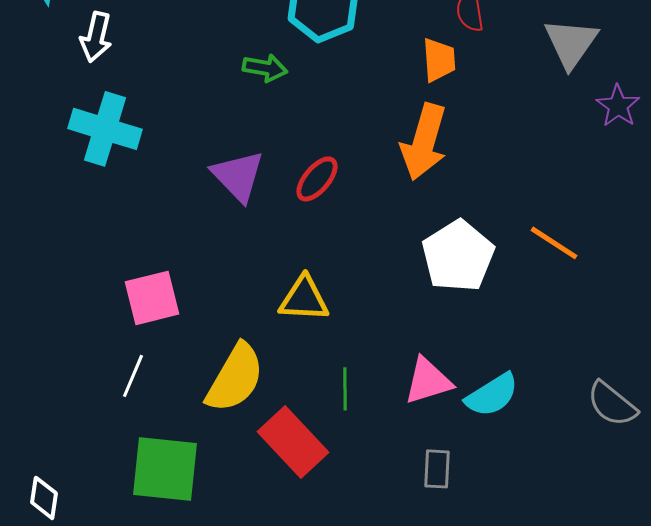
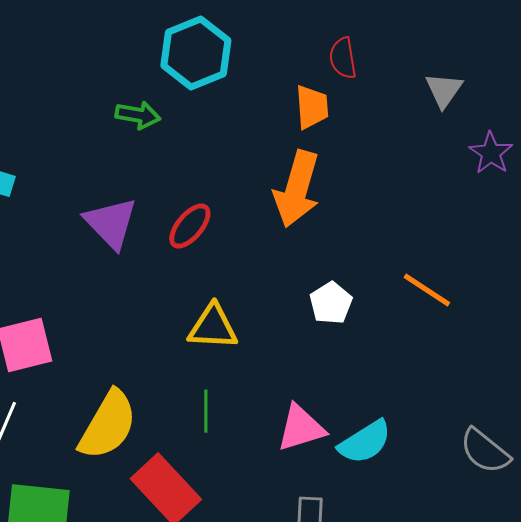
gray triangle: (571, 43) -> (444, 90), size x0.7
white pentagon: (458, 256) -> (331, 303), size x0.6
yellow triangle: (304, 299) -> (213, 327), moved
green line: (345, 389) -> (206, 411), moved

